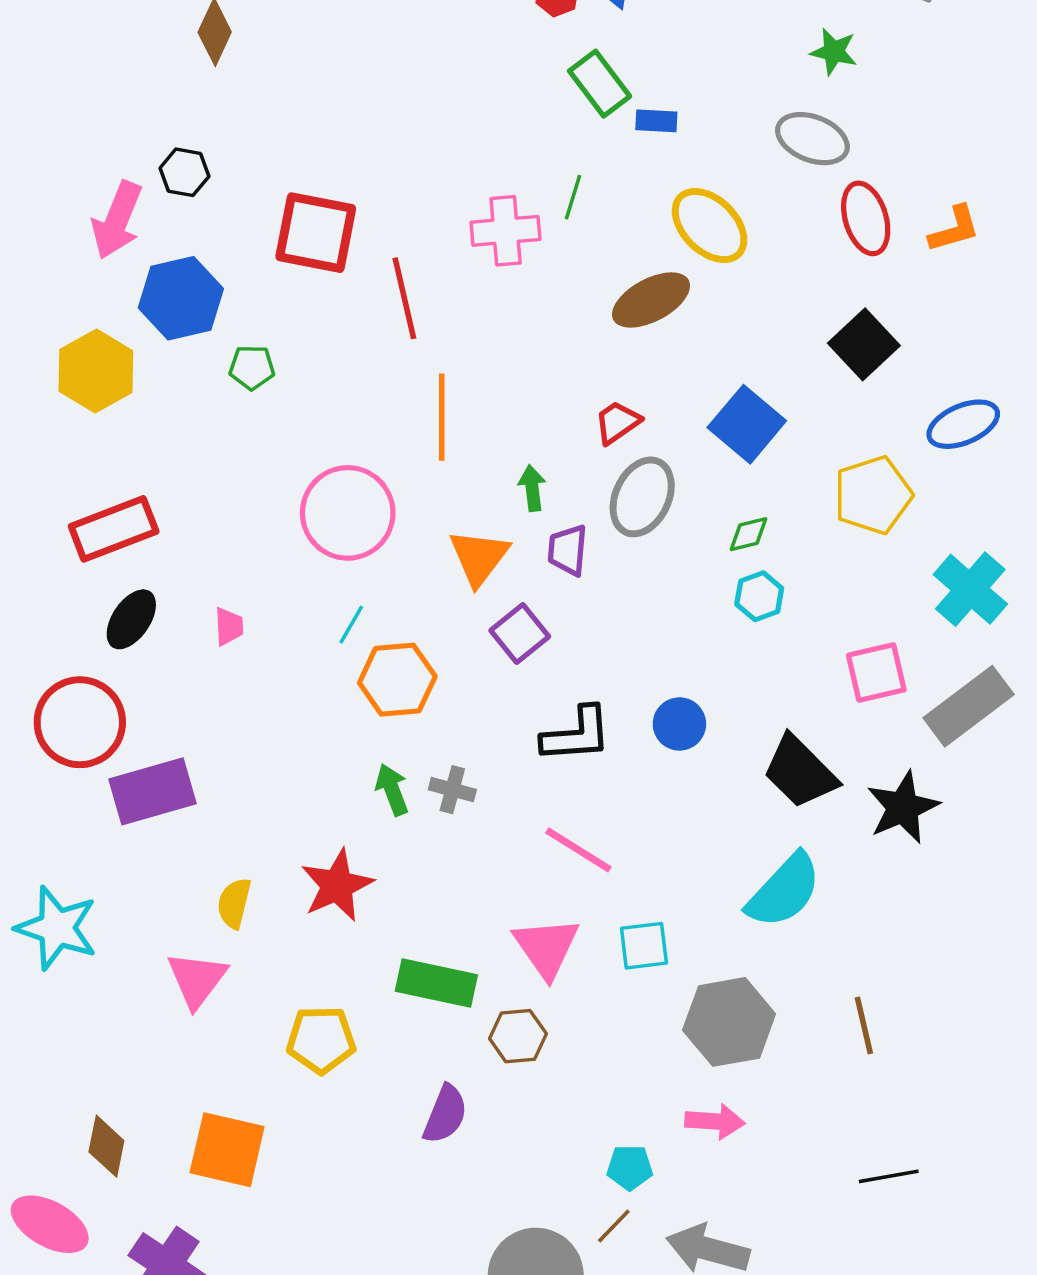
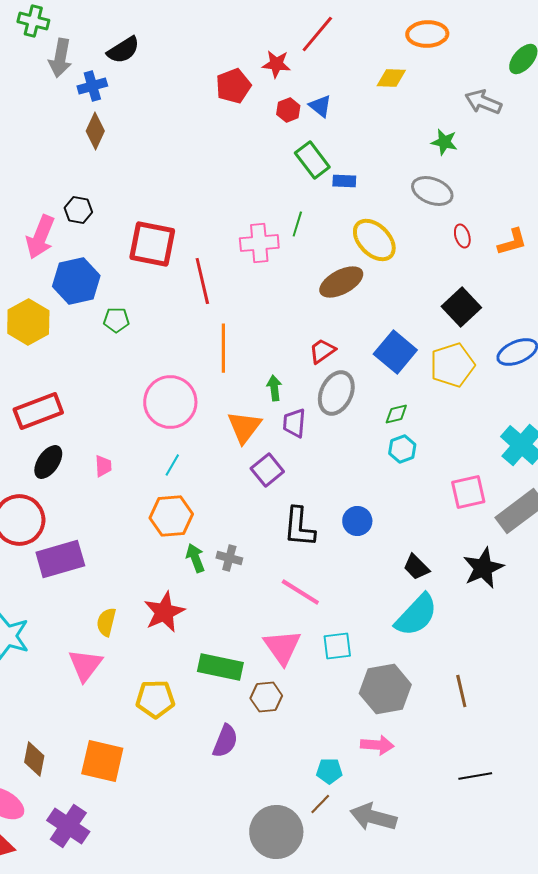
red ellipse: (866, 218) -> (462, 236), size x0.6
yellow pentagon: (873, 495) -> (452, 365), moved
orange hexagon: (397, 680) -> (171, 516), moved
black L-shape: (577, 735) -> (299, 527), turned 99
black trapezoid: (800, 772) -> (416, 567), moved, size x0.6

